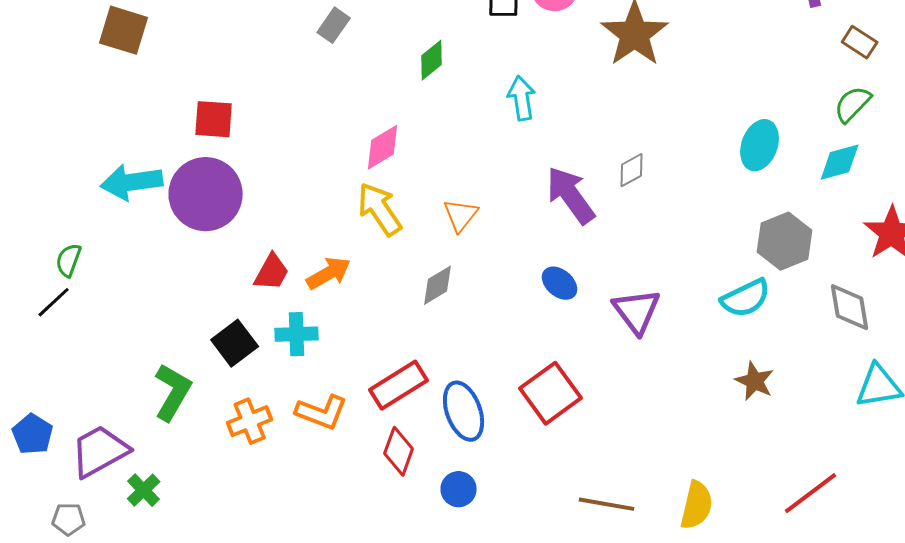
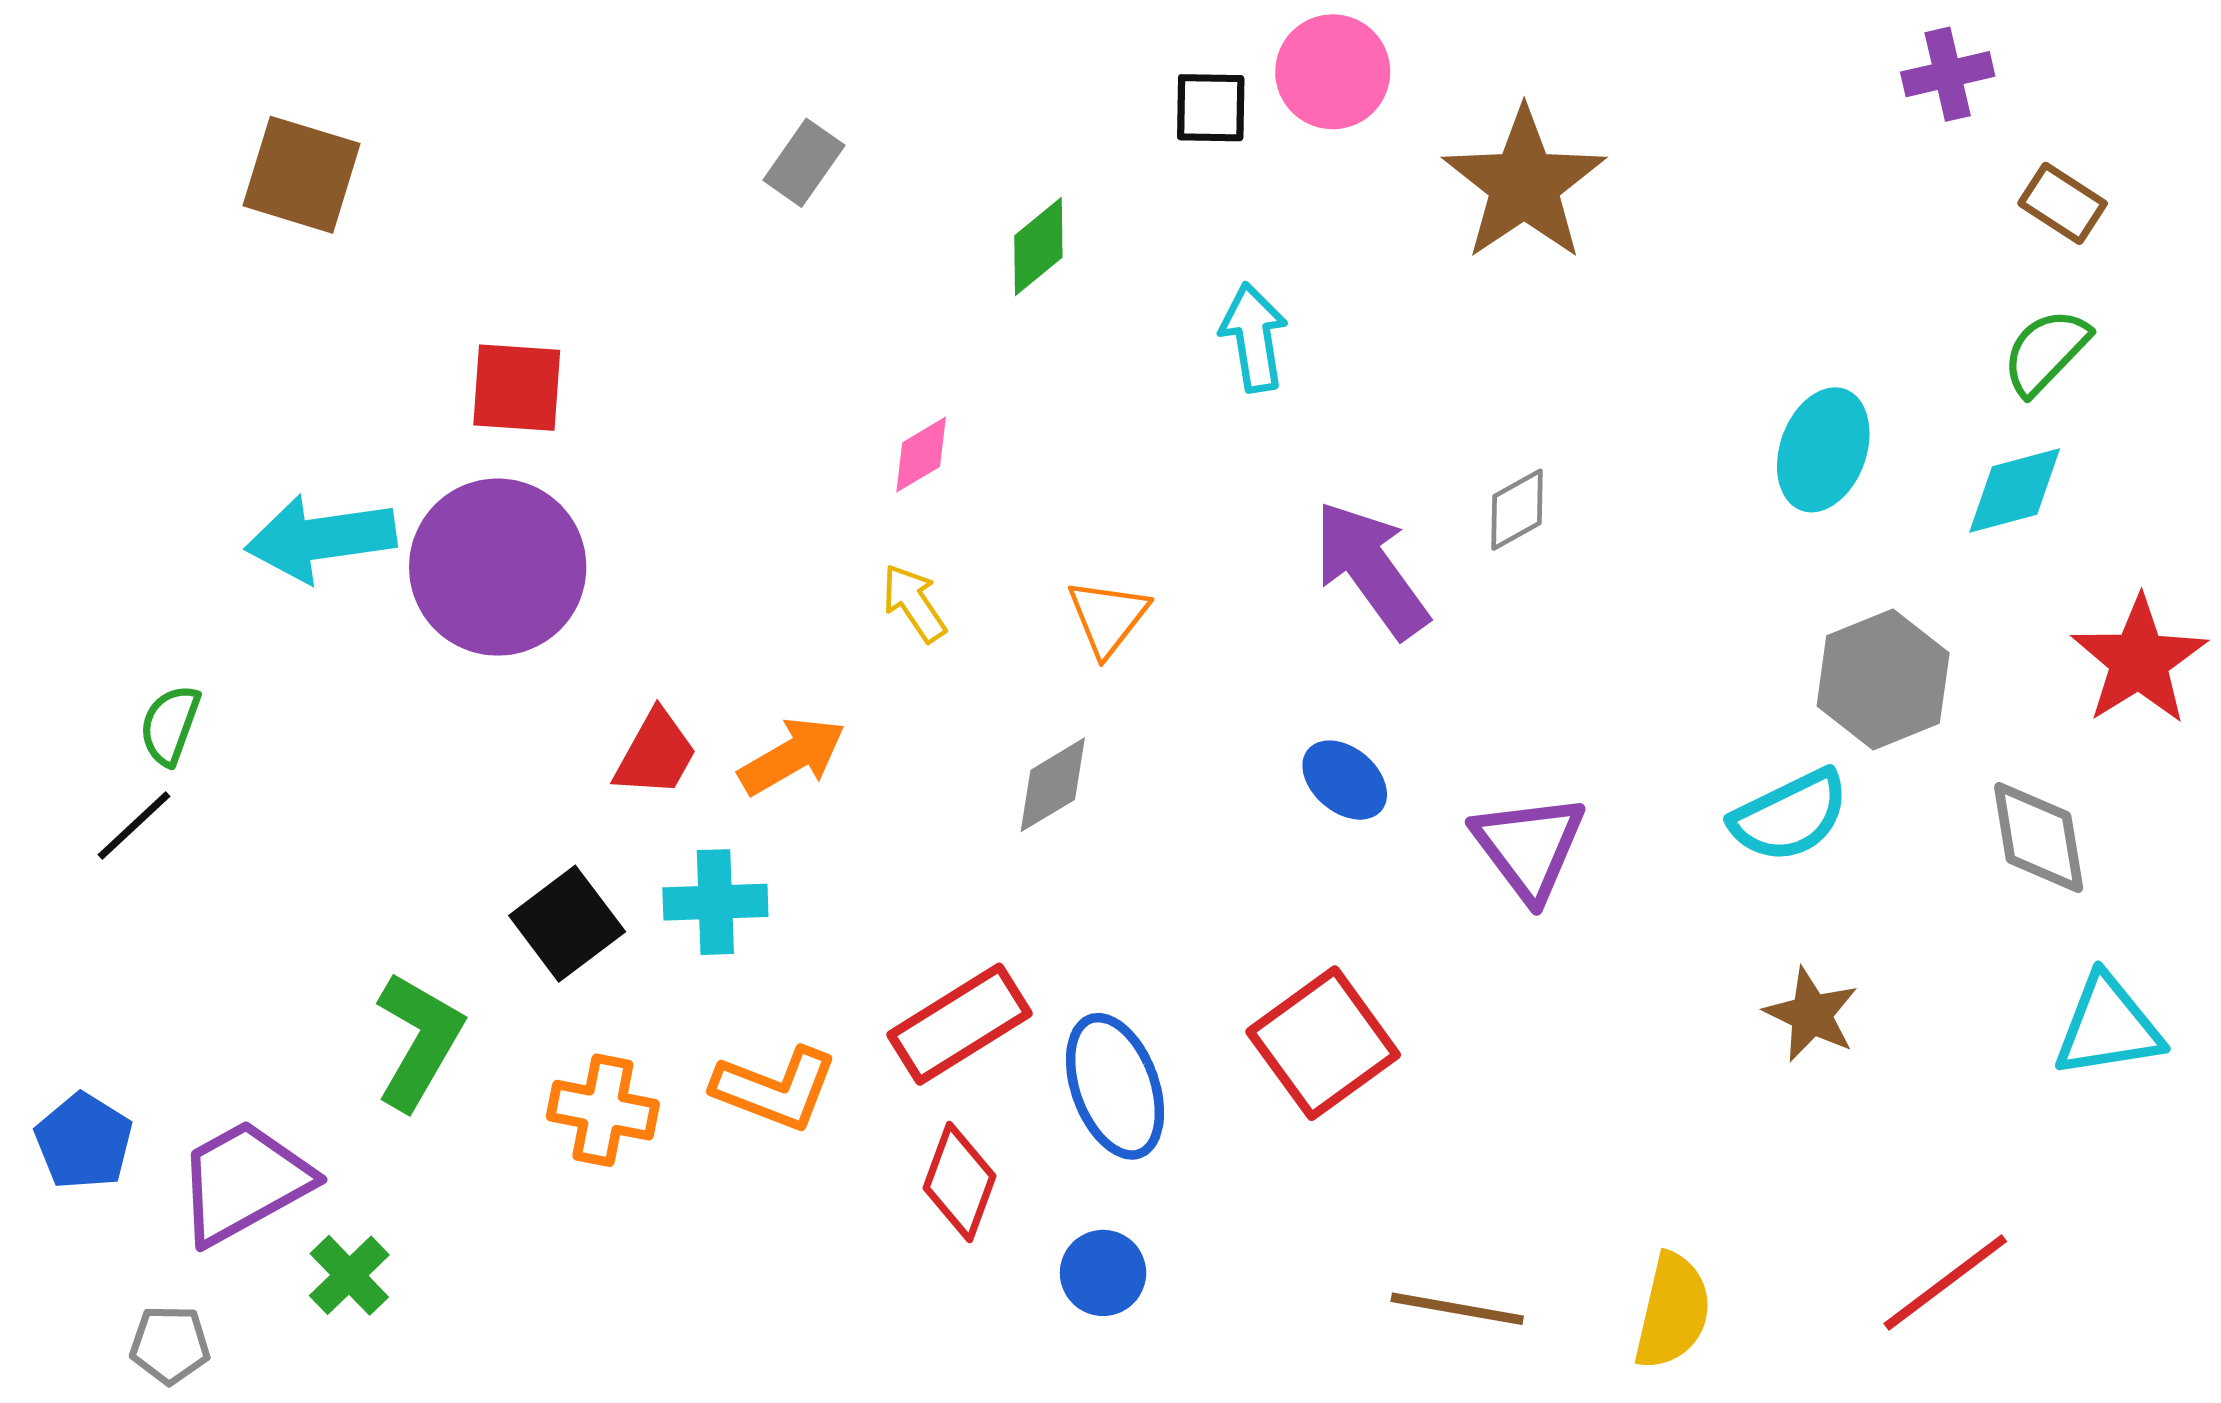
pink diamond: (383, 147) -> (921, 455), size x0.7
yellow arrow: (380, 209) -> (914, 603), size x0.6
orange cross: (250, 421) -> (603, 1110), turned 33

